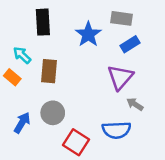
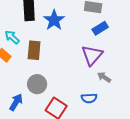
blue star: (88, 34) -> (54, 20), moved
blue arrow: (22, 123) -> (16, 102), moved
blue semicircle: (116, 130) -> (89, 98), size x0.7

